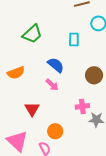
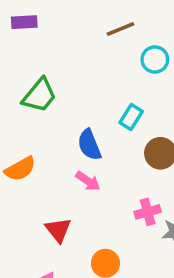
cyan rectangle: (74, 39) -> (131, 117), moved, turned 40
blue semicircle: (56, 65) -> (89, 145), turned -144

